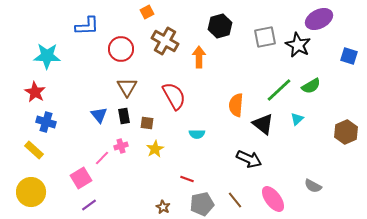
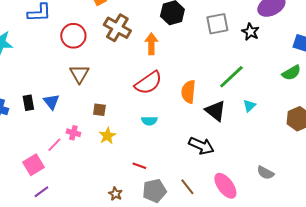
black star: (298, 45) -> (250, 32), size x0.7
green semicircle: (311, 86) -> (291, 73), moved
red semicircle: (174, 96) -> (148, 83), moved, turned 84
black rectangle: (124, 116) -> (28, 103), moved
pink cross: (121, 146) -> (73, 133), turned 32

